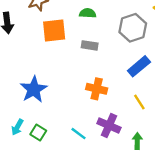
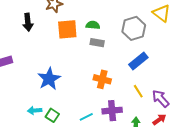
green semicircle: (88, 13) -> (93, 25), moved
purple cross: (109, 125) -> (112, 111), turned -30
cyan arrow: (17, 127) -> (35, 110), turned 56
cyan line: (79, 134) -> (86, 117), turned -64

